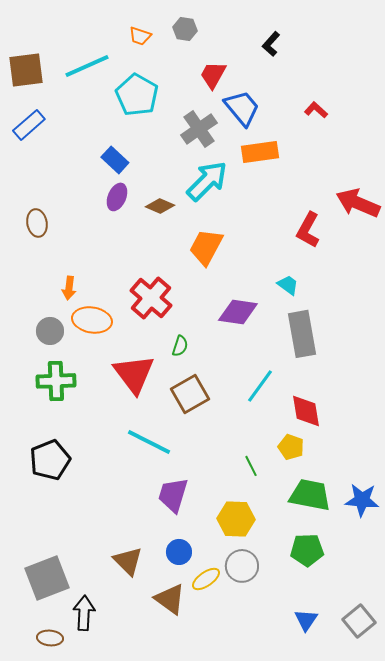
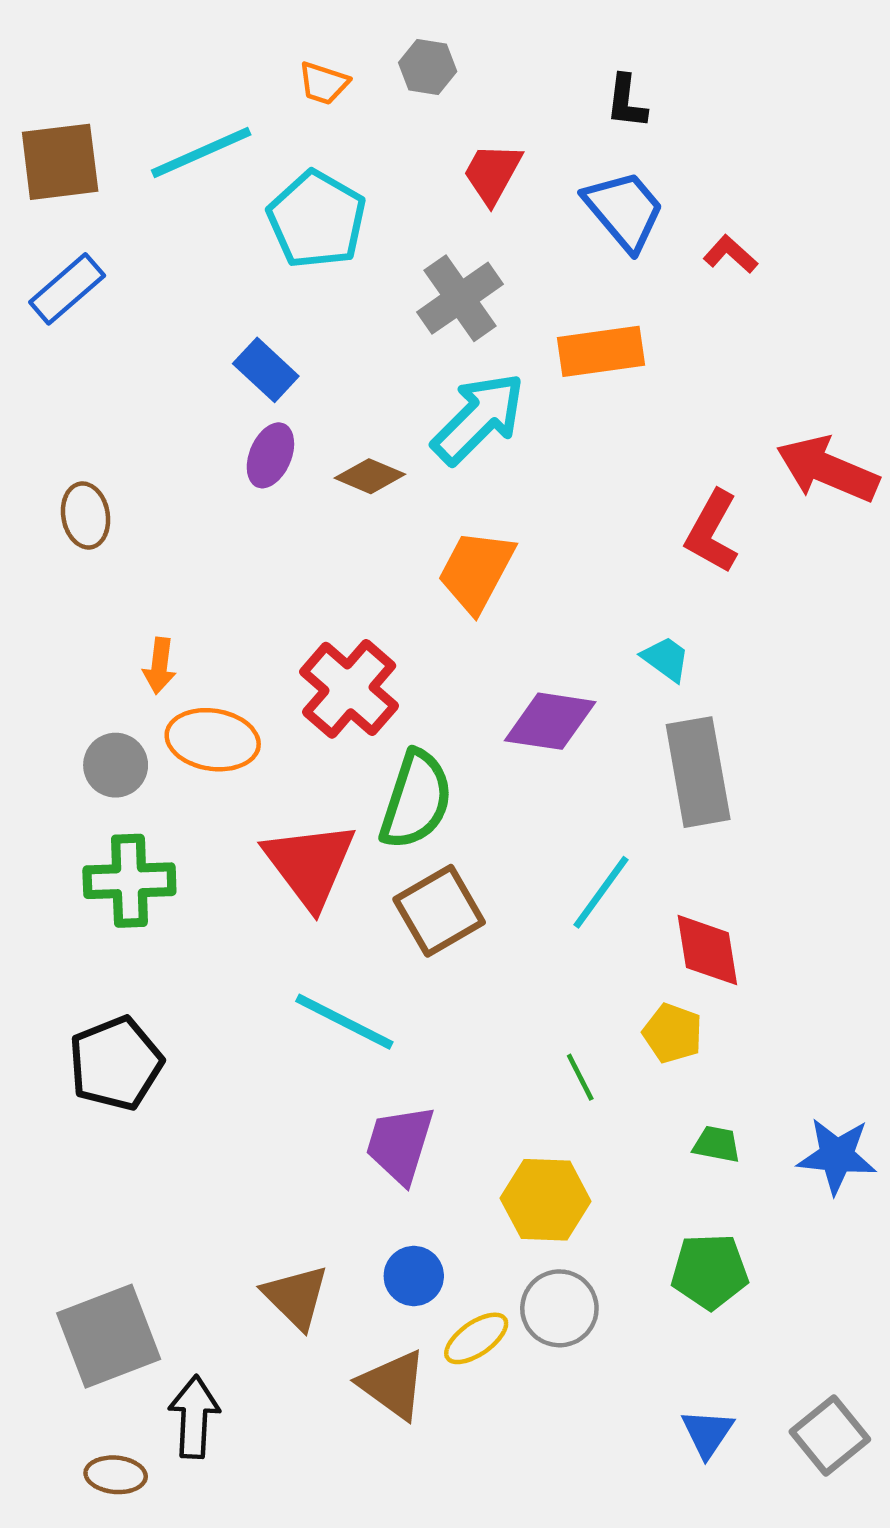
black L-shape: (271, 44) -> (626, 102), turned -35
blue trapezoid: (242, 108) -> (624, 210), moved
green semicircle: (180, 346) -> (416, 800), size x2.0
green trapezoid: (310, 495) -> (717, 1144), size x0.5

